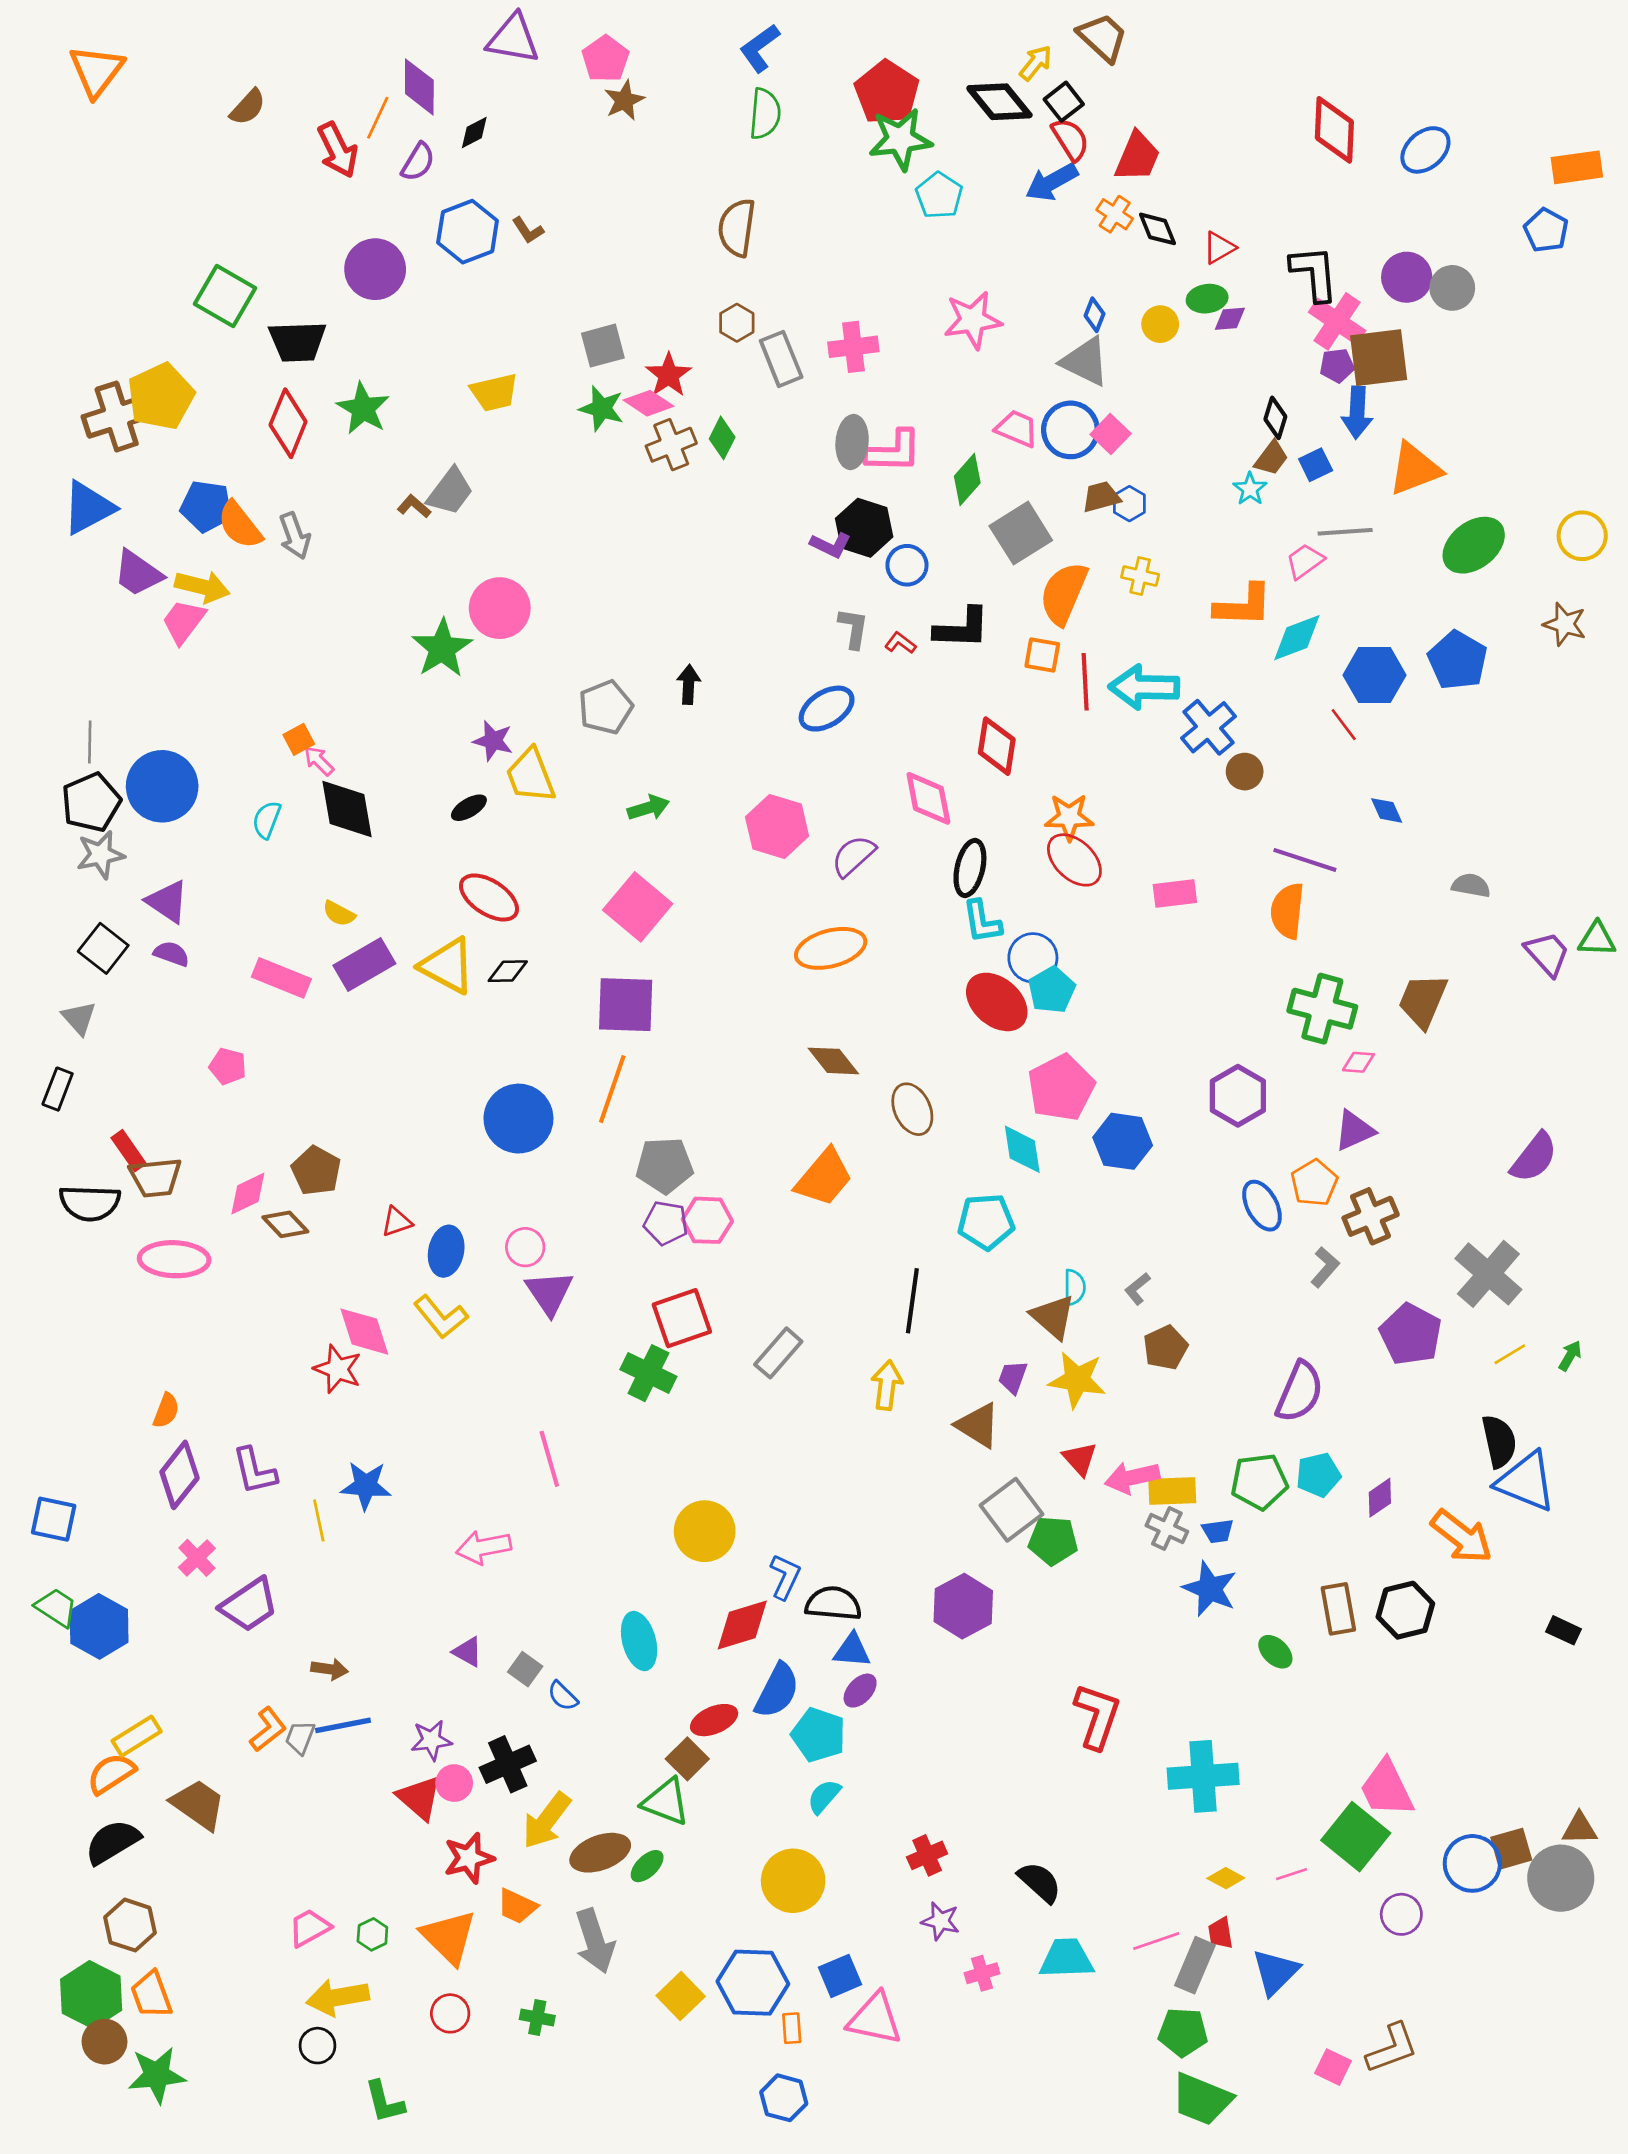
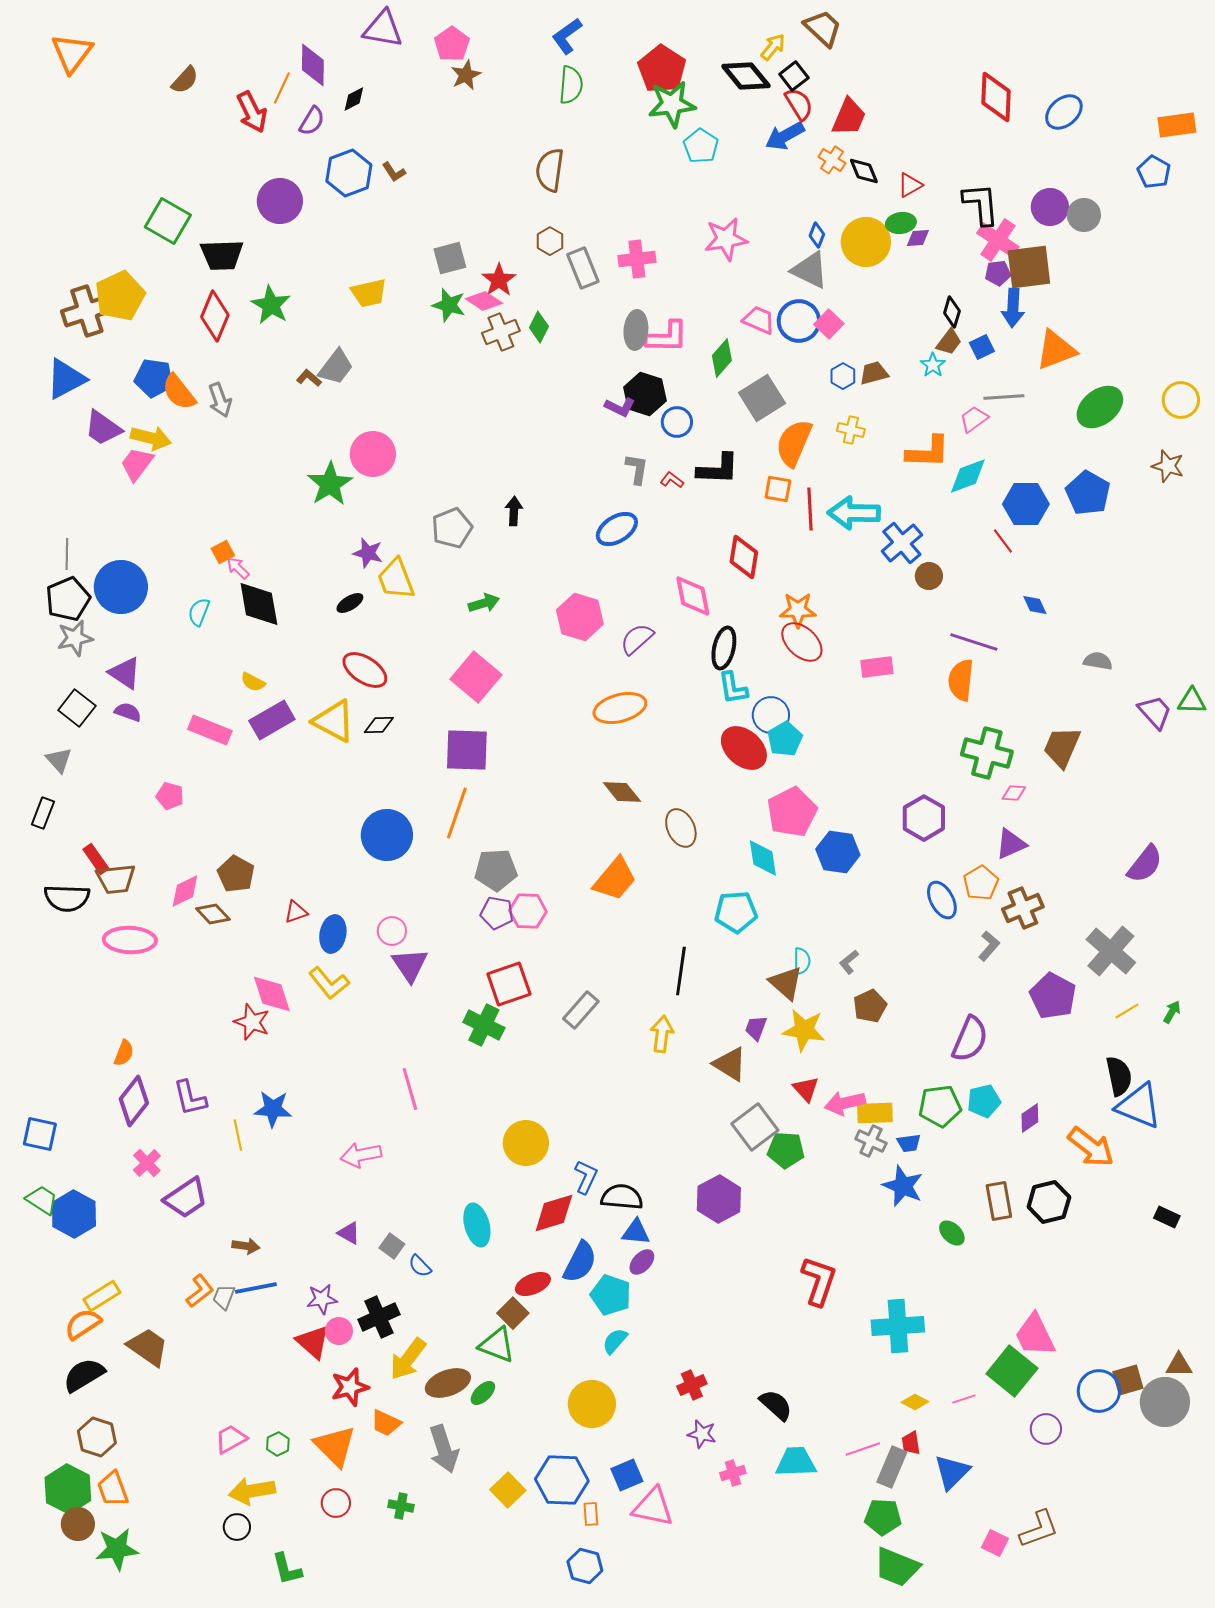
yellow circle: (1160, 324) -> (866, 242), size x1.8
brown trapezoid: (1101, 497) -> (874, 373), moved

